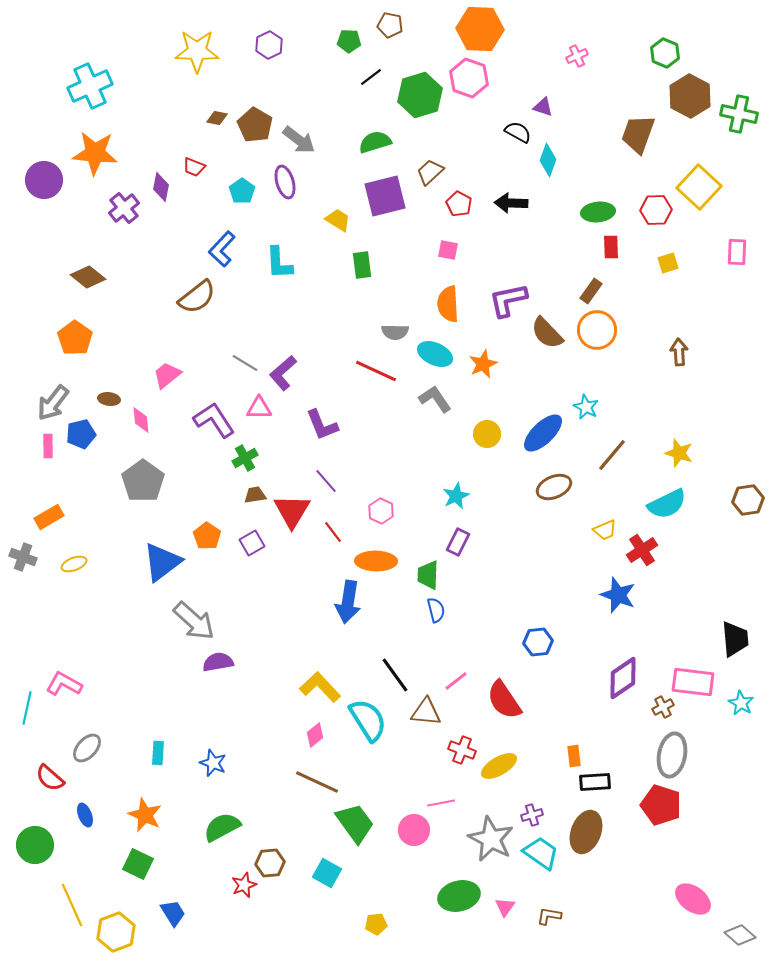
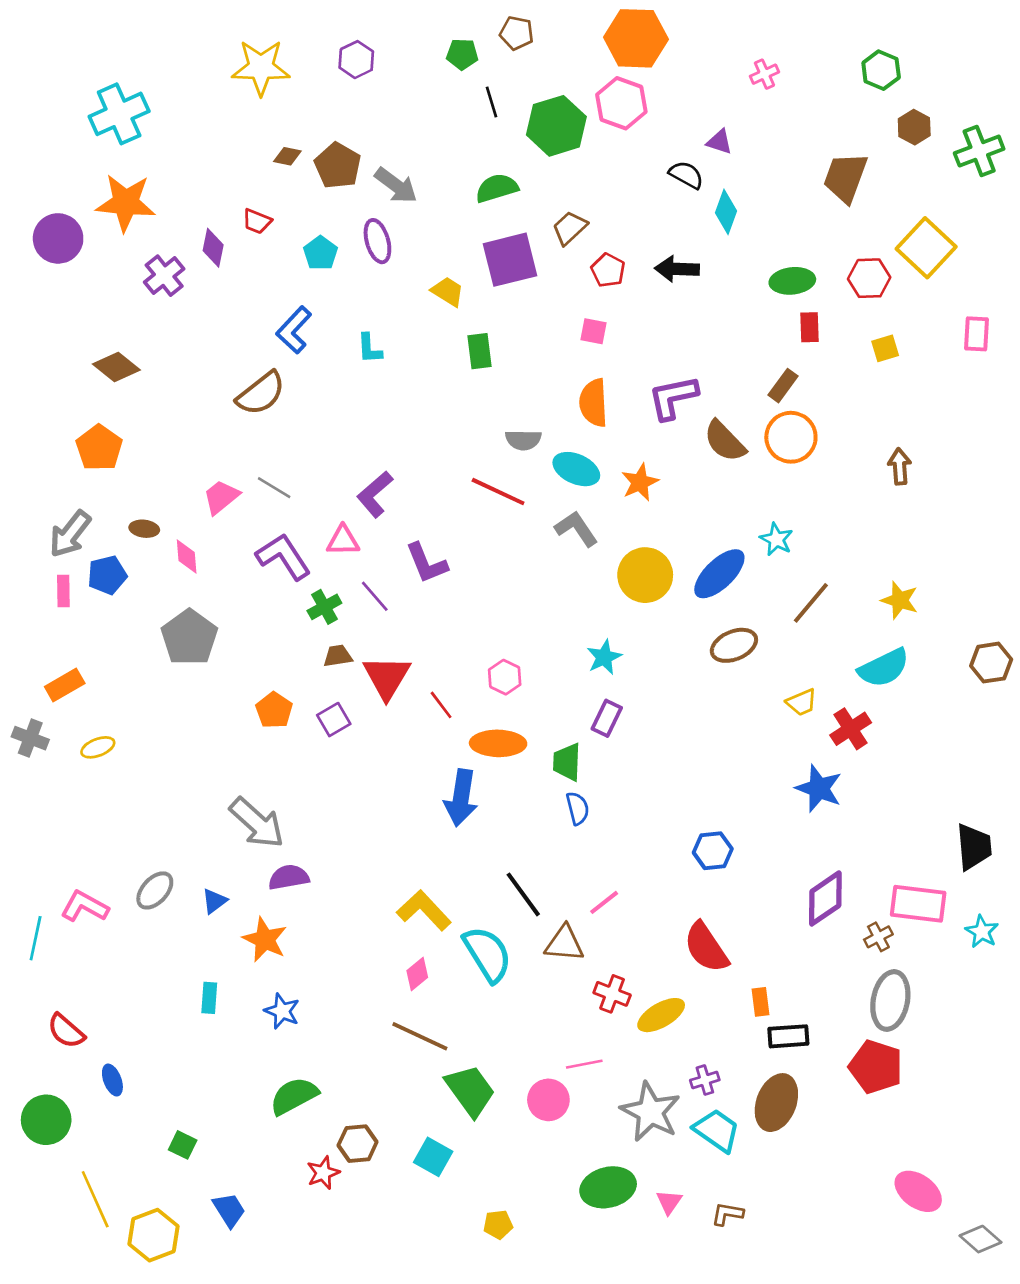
black line: (371, 77) -> (491, 102), turned -70
brown hexagon: (690, 96) -> (914, 127), size x0.6
green cross: (739, 114) -> (979, 151), turned -33
cyan L-shape: (279, 263) -> (370, 348), size x0.7
gray line: (245, 363) -> (274, 488), moved
yellow circle: (487, 434) -> (645, 575), size x1.5
purple line: (326, 481) -> (375, 596), moved
blue triangle: (162, 562) -> (214, 901), moved, size x0.5
red semicircle: (504, 700) -> (706, 947), moved
gray ellipse: (87, 748) -> (155, 890), moved
orange star: (145, 815) -> (265, 940), moved
green square: (138, 864) -> (183, 1145), size x0.7

